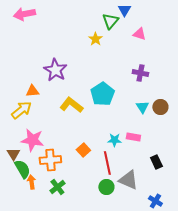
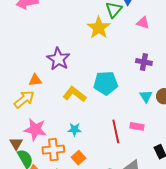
yellow star: (95, 39) -> (99, 28), size x1.6
cyan pentagon: (102, 94) -> (106, 83), turned 30
cyan star: (114, 140) -> (74, 129), moved
orange square: (83, 150) -> (79, 158), moved
red line: (107, 163) -> (116, 131), moved

